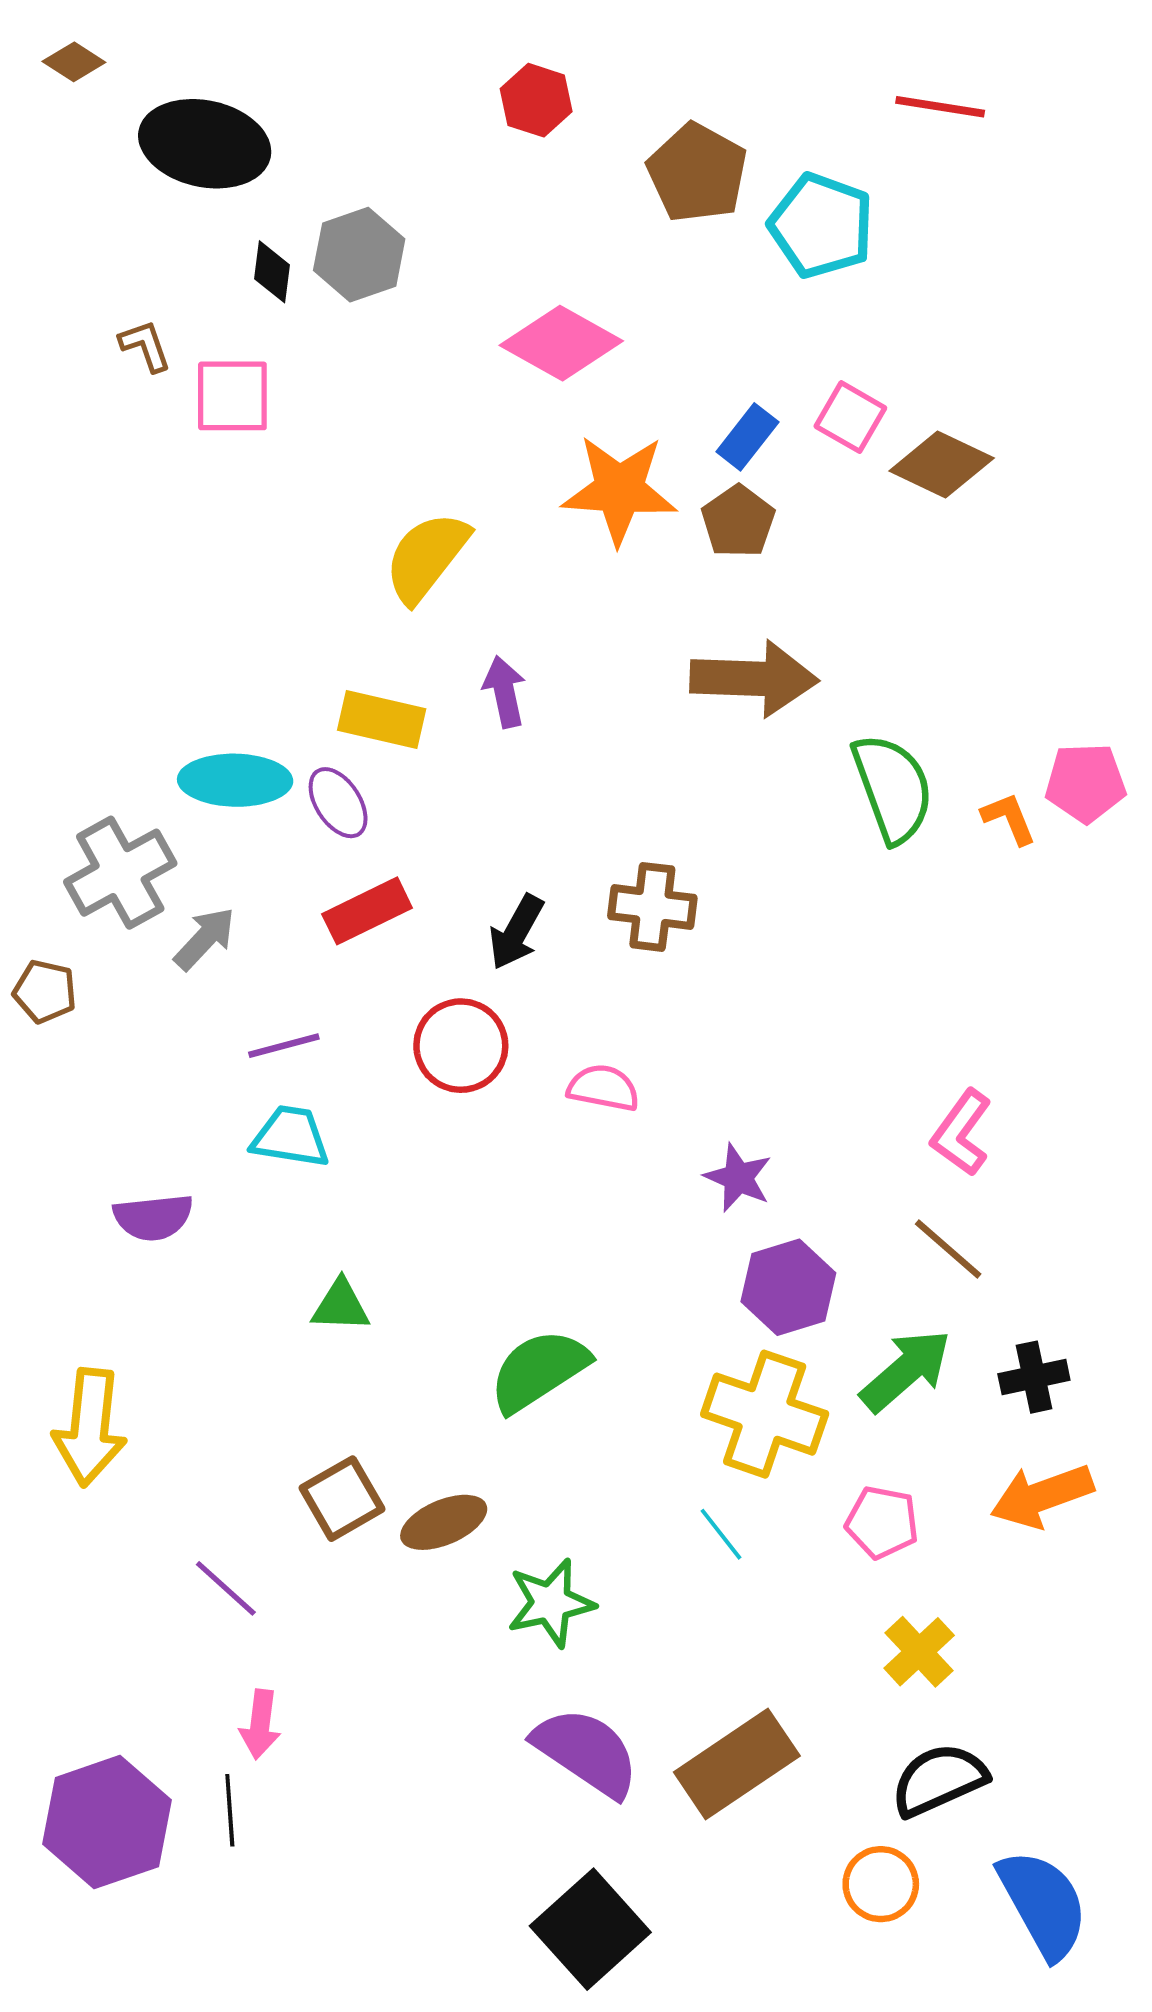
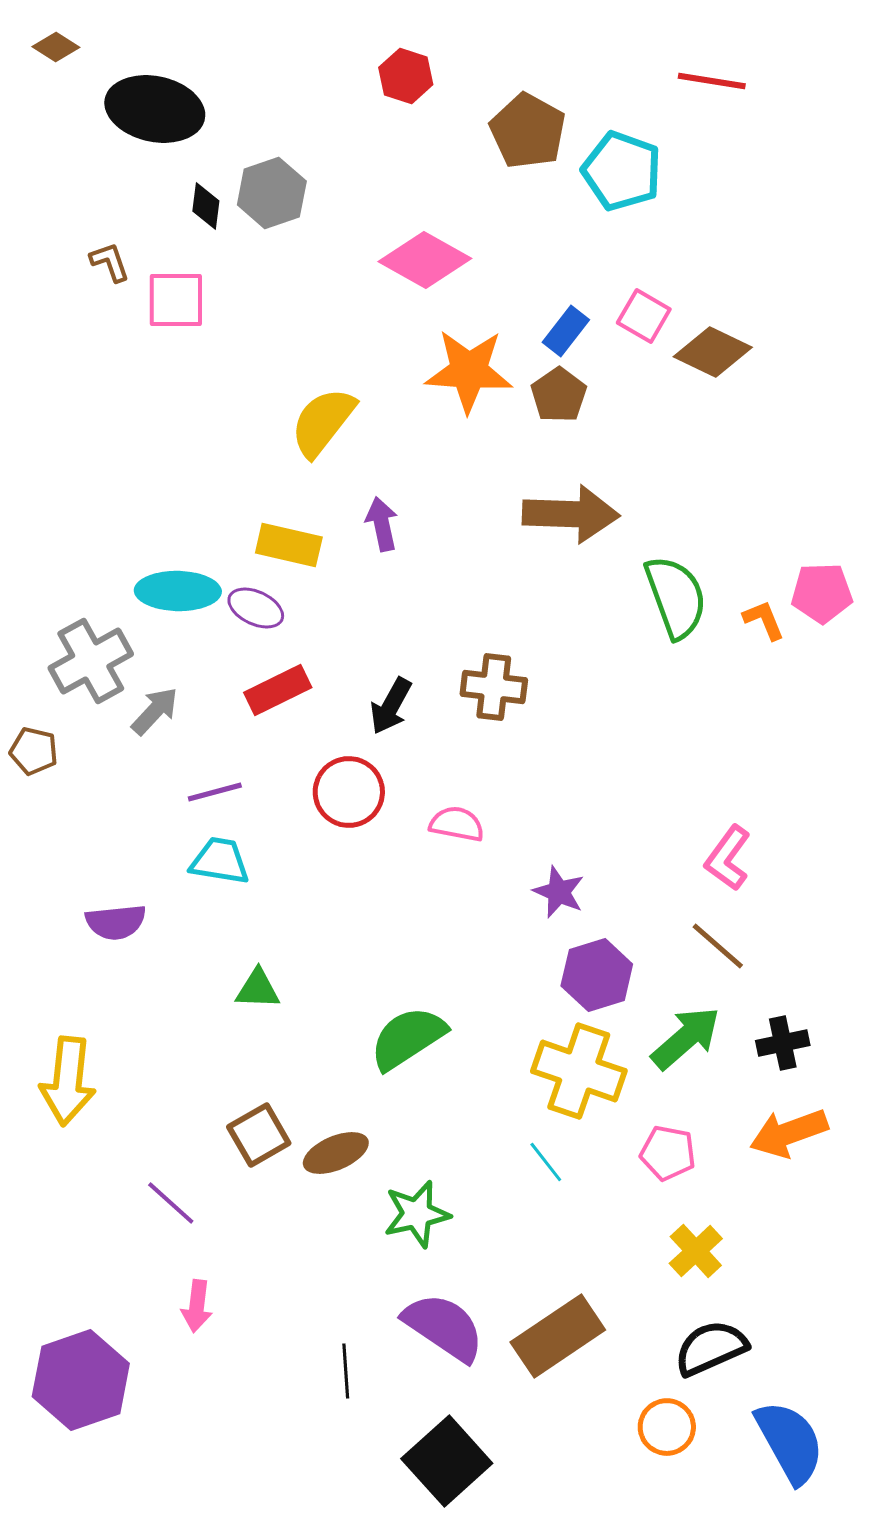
purple ellipse: (338, 803) -> (256, 608), turned -32
black line: (230, 1810) -> (346, 1371), moved

